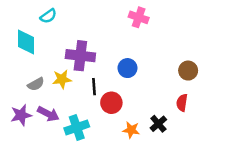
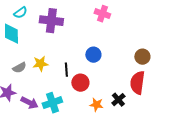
cyan semicircle: (48, 16) -> (20, 13), moved
purple cross: (80, 56) -> (51, 21), moved
red semicircle: (182, 103) -> (137, 83), size x1.6
purple arrow: (48, 114) -> (29, 103), moved

